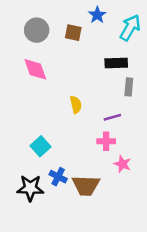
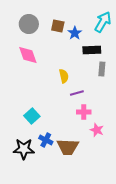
blue star: (97, 15) -> (75, 33), moved
yellow semicircle: (76, 105) -> (64, 76), moved
purple line: (112, 117) -> (77, 93), moved

